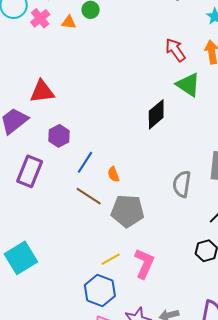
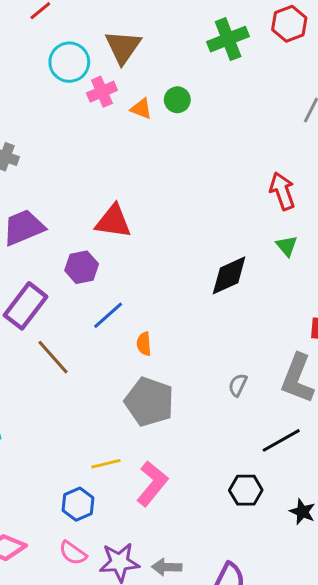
green triangle: (188, 85) -> (287, 246), size x0.6
red triangle: (42, 92) -> (113, 221), moved
gray semicircle: (182, 184) -> (238, 385), size x0.6
brown line: (89, 196) -> (53, 357), moved
blue hexagon: (100, 290) -> (78, 504), size x0.7

